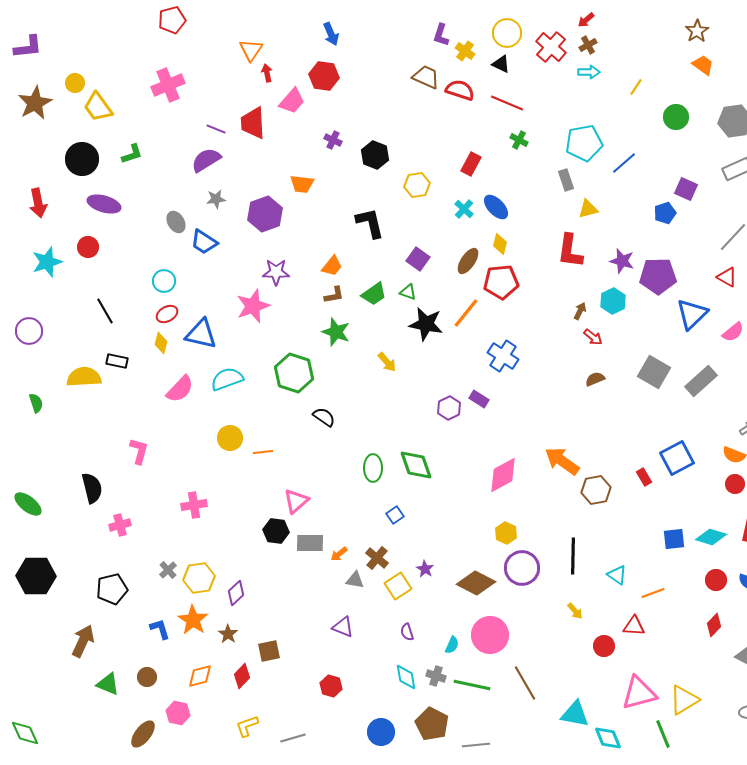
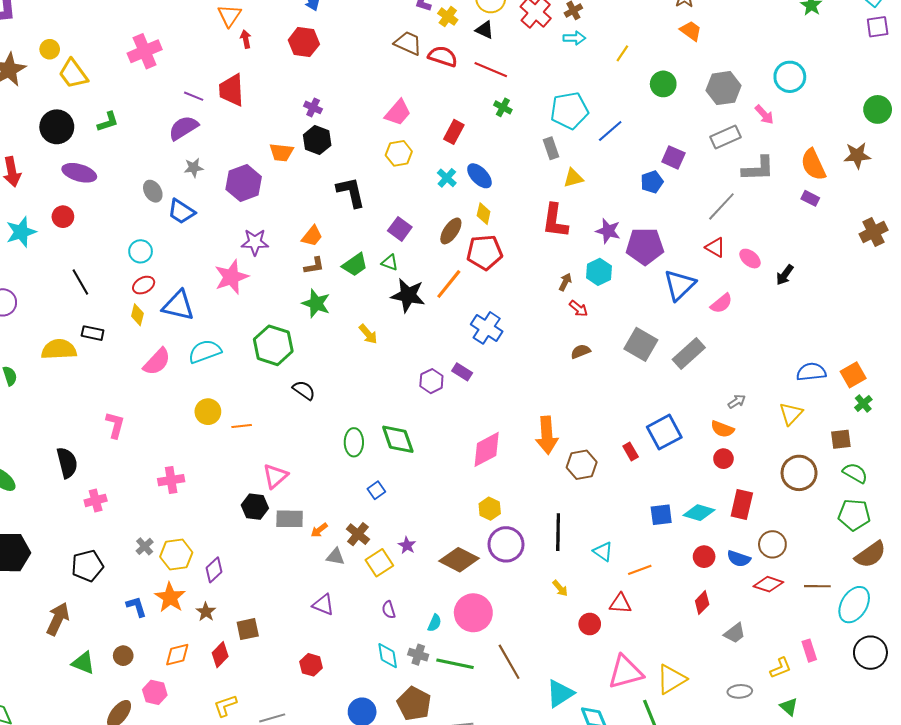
pink trapezoid: (292, 101) -> (398, 113), moved
black hexagon: (375, 155) -> (317, 140), moved
orange arrow: (562, 461) -> (547, 435), turned -129
cyan triangle: (575, 714) -> (560, 693), turned -44

